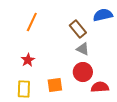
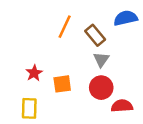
orange line: (32, 22) -> (65, 27), moved
gray triangle: (83, 49) -> (101, 60), turned 40
orange square: (55, 85) -> (62, 84), moved

